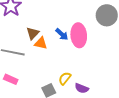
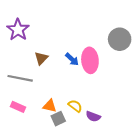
orange triangle: (41, 43) -> (50, 106), moved
yellow semicircle: (65, 78) -> (75, 106), turned 88

